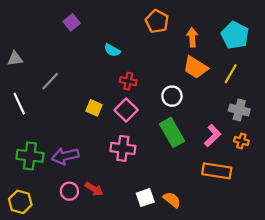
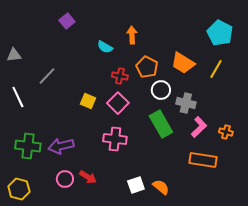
orange pentagon: (157, 21) -> (147, 67), moved
orange arrow: (192, 37) -> (132, 35), moved
gray cross: (239, 110) -> (186, 103), moved

